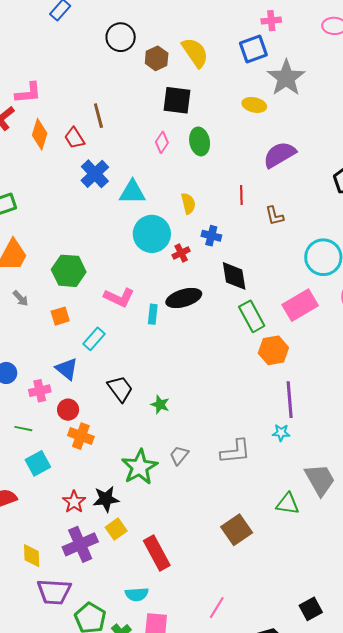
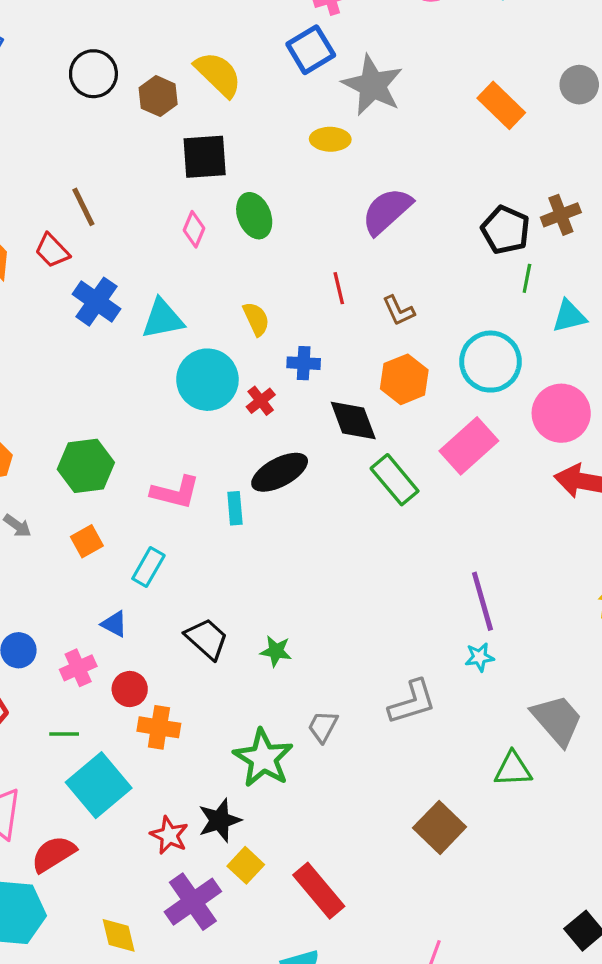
orange hexagon: (273, 350) -> (404, 379), moved
blue triangle: (67, 369) -> (114, 624), size x0.7
cyan square: (38, 463) -> (99, 785), size x1.5

